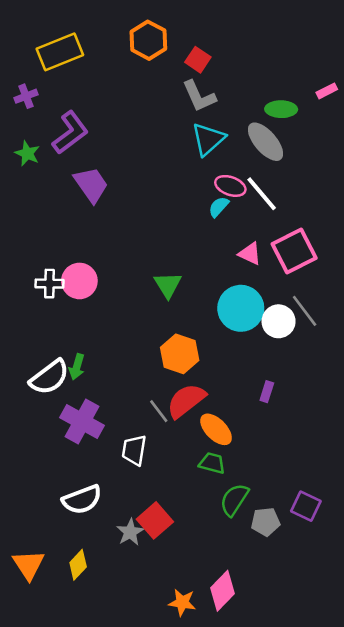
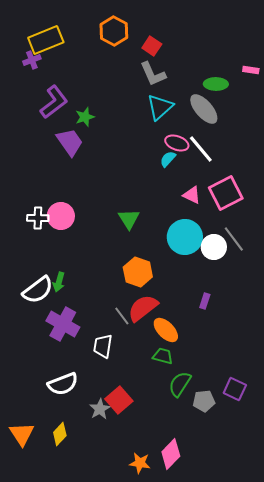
pink rectangle: (327, 91) -> (251, 70), turned 35
purple cross: (26, 96) -> (32, 60), moved
green star: (27, 153) -> (85, 117), moved, turned 30

